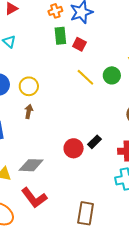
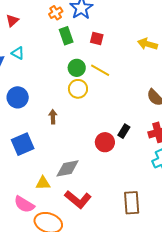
red square: (79, 44) -> (97, 39), moved
green circle: (112, 75) -> (77, 68), moved
yellow circle: (29, 86) -> (78, 89), moved

